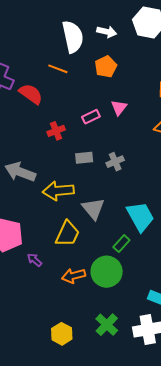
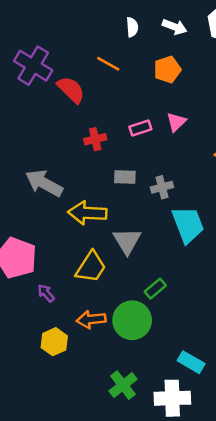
white semicircle: (73, 37) -> (132, 27), size x0.5
cyan trapezoid: (140, 217) -> (188, 225), moved
yellow hexagon: (62, 334) -> (54, 342), moved

